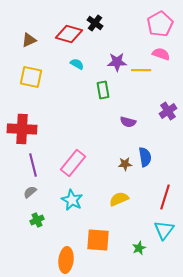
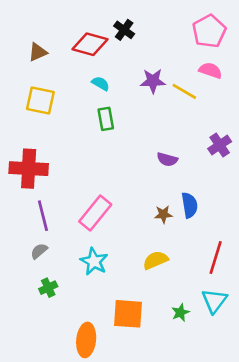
yellow line: (141, 70) -> (184, 91), turned 30
green rectangle: (103, 90) -> (106, 119), moved
green star: (139, 248) -> (180, 312), moved

